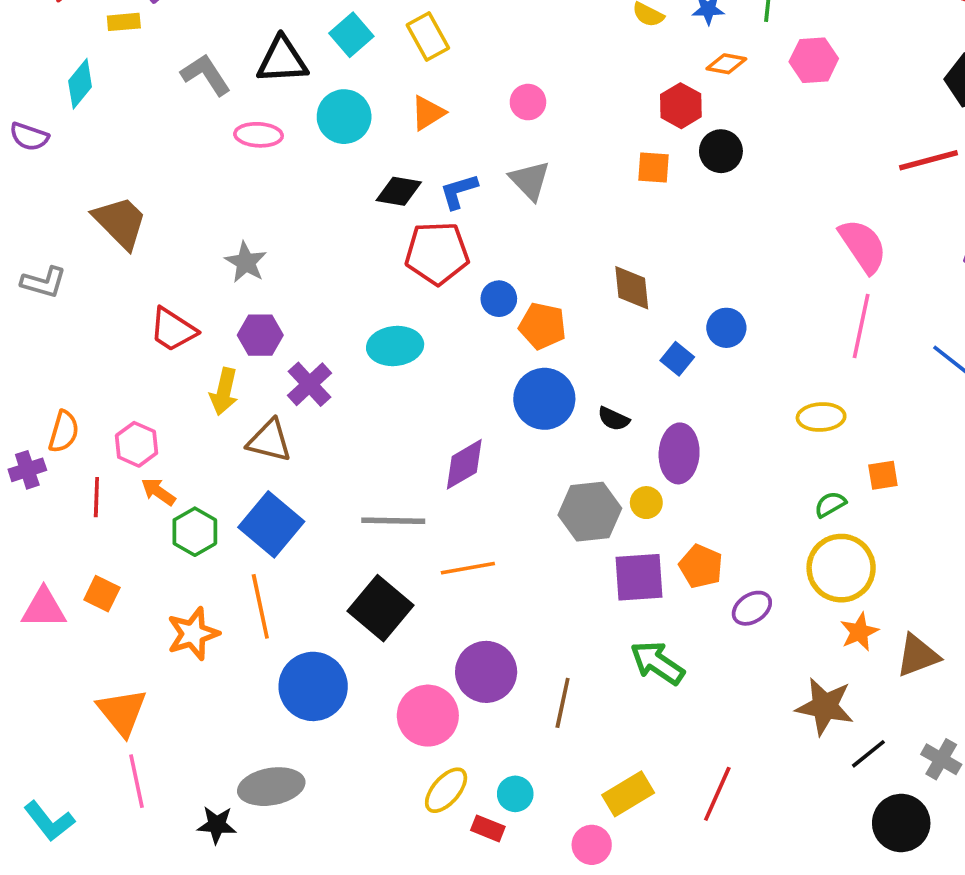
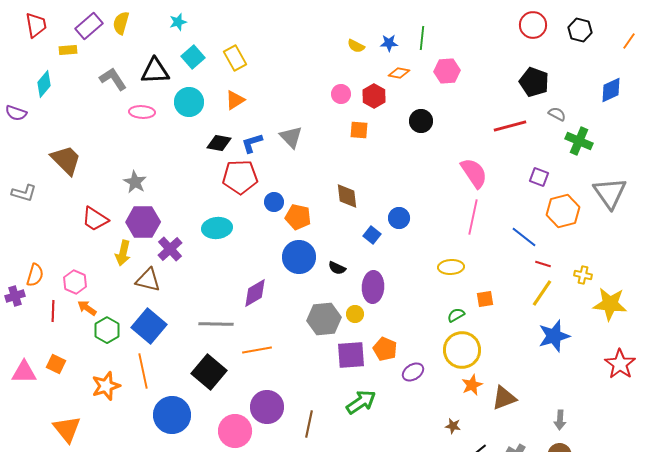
pink circle: (528, 102) -> (341, 94), moved
black circle: (721, 151) -> (421, 121), moved
purple hexagon: (260, 335) -> (143, 222), size x1.4
green arrow: (657, 663) -> (361, 402), turned 112
brown star: (825, 706) -> (453, 426), size x0.5

